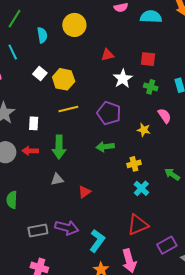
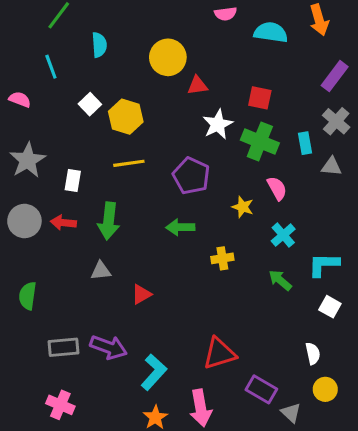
yellow circle: (74, 25) -> (168, 57), moved
green cross: (151, 87) -> (260, 142), size x1.6
cyan cross: (141, 188) -> (283, 235), moved
purple rectangle: (167, 245) -> (261, 389), turned 54

